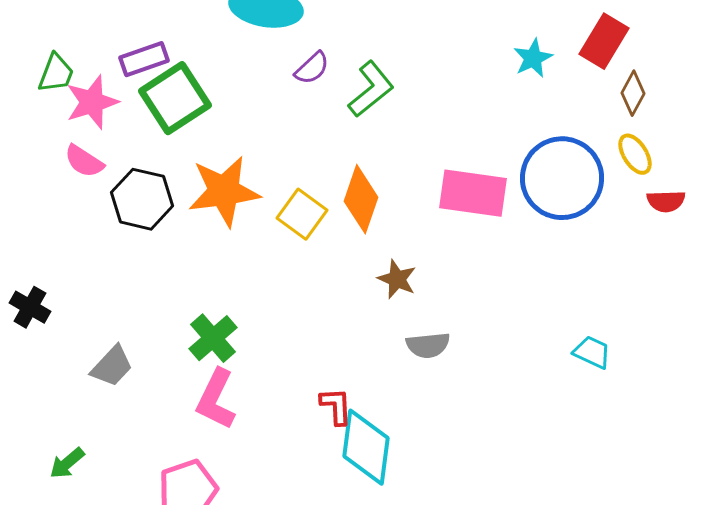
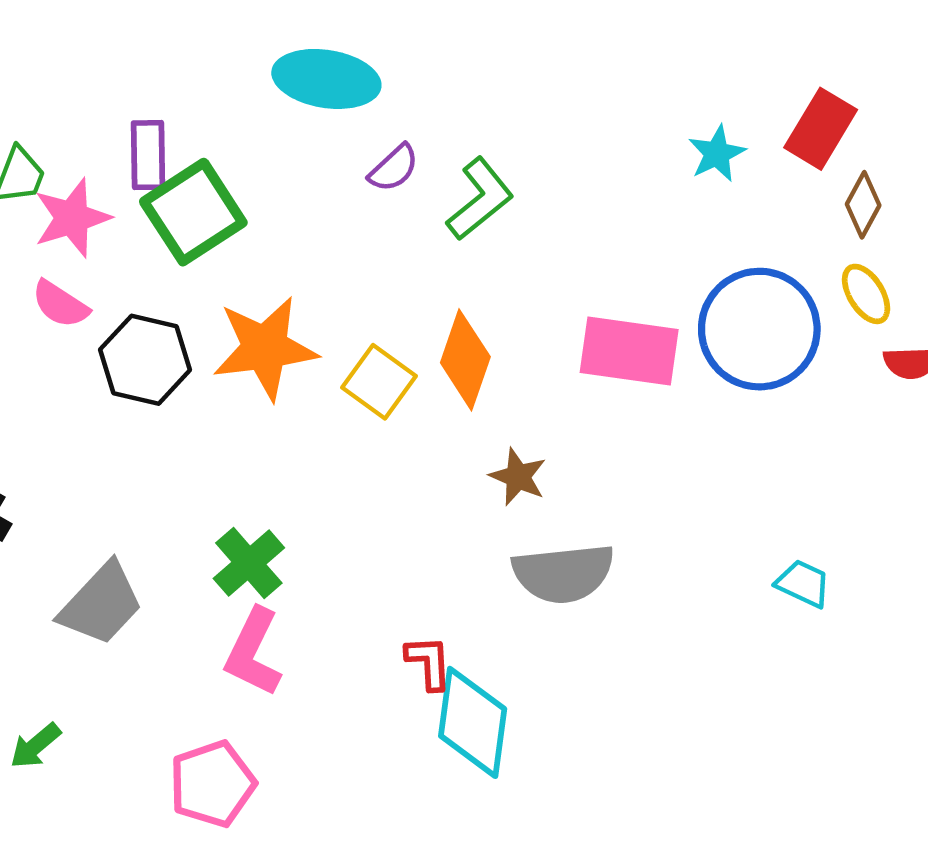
purple rectangle: (144, 59) -> (148, 155), turned -72
gray semicircle: (428, 345) -> (563, 573), size x1.6
gray trapezoid: (112, 366) -> (101, 604), size x1.4

